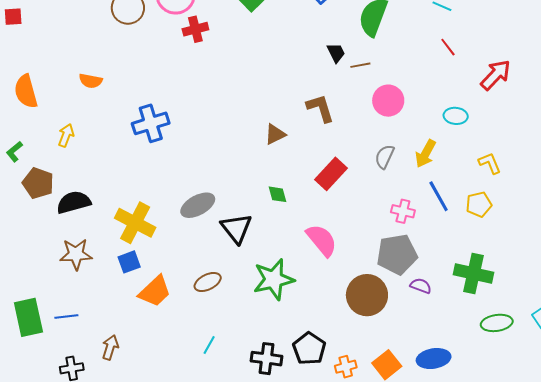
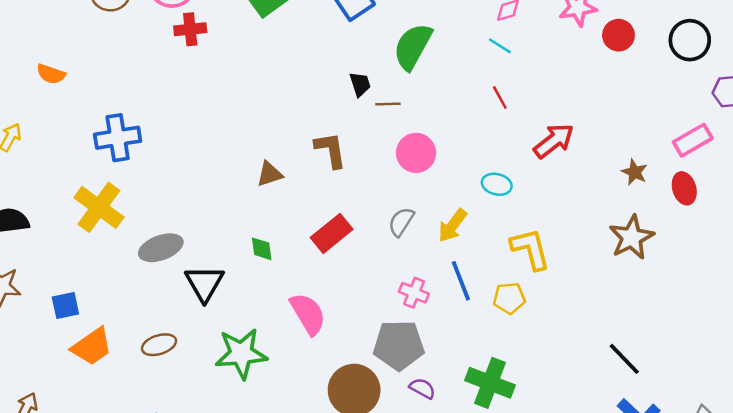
yellow L-shape: (490, 163) -> (530, 249), size x1.5
yellow cross: (135, 223) -> (99, 207), moved

